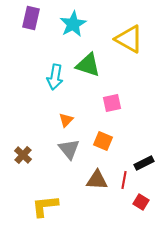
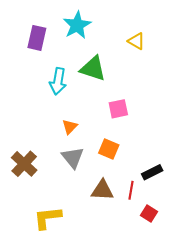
purple rectangle: (31, 18) -> (37, 38), moved
yellow triangle: (129, 39) -> (136, 41), size x0.6
brown cross: (23, 155) -> (24, 164), size x1.4

